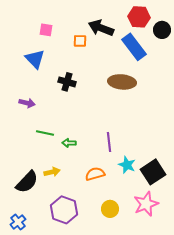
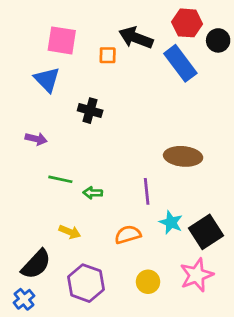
pink square: (46, 30) -> (62, 40), size x1.6
brown ellipse: (122, 82) -> (183, 156), moved
yellow arrow: (52, 172) -> (70, 232), turned 35
black semicircle: (27, 182) -> (36, 264), moved

